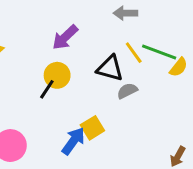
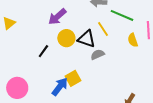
green line: (159, 52) -> (122, 15), moved
yellow semicircle: (179, 67) -> (133, 40), turned 120
yellow circle: (57, 75) -> (66, 38), moved

